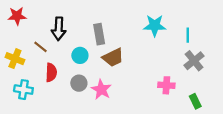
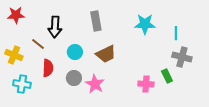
gray rectangle: (99, 34) -> (96, 21), moved
gray cross: (194, 61) -> (182, 57), turned -36
pink cross: (166, 85) -> (146, 84), moved
green rectangle: (195, 101) -> (167, 76), moved

